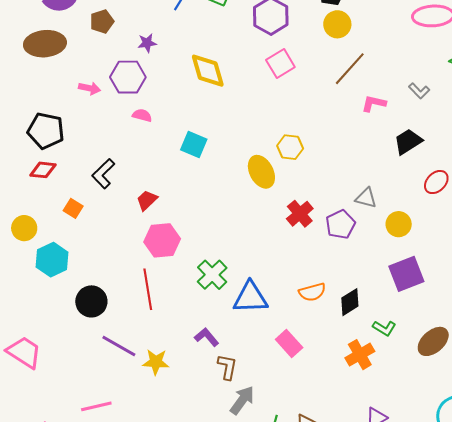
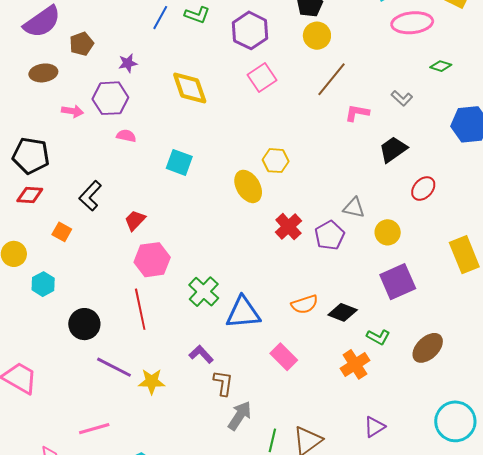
brown ellipse: (45, 44) -> (43, 73), moved, size x0.7
cyan hexagon: (52, 260) -> (43, 284), size x0.7
black diamond: (350, 302) -> (343, 312), turned 56

